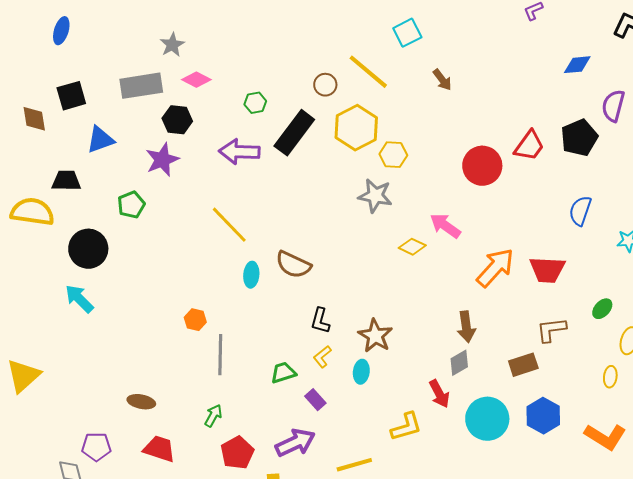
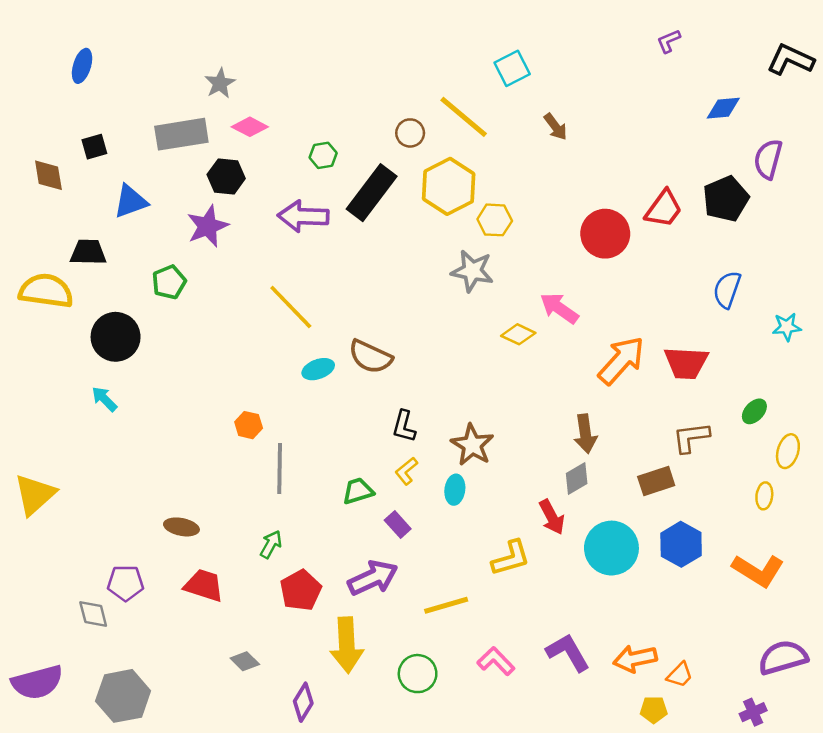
black square: (71, 96) -> (94, 147), size x0.7
cyan ellipse: (251, 275) -> (318, 369), turned 65
cyan arrow: (79, 299) -> (104, 399), size x0.7

